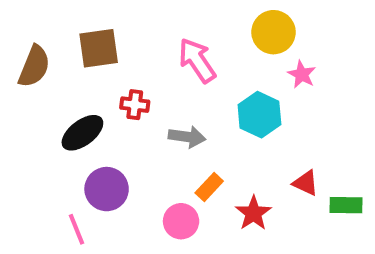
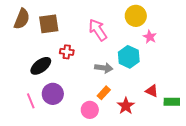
brown semicircle: (34, 66) -> (22, 19), moved
gray arrow: (187, 137) -> (104, 68), moved
pink line: (76, 229) -> (31, 101), moved

